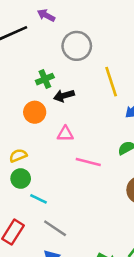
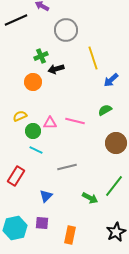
pink triangle: (65, 134) -> (50, 123), moved
green circle: (21, 179) -> (33, 131), moved
gray line: (55, 228) -> (67, 167), moved, turned -48

